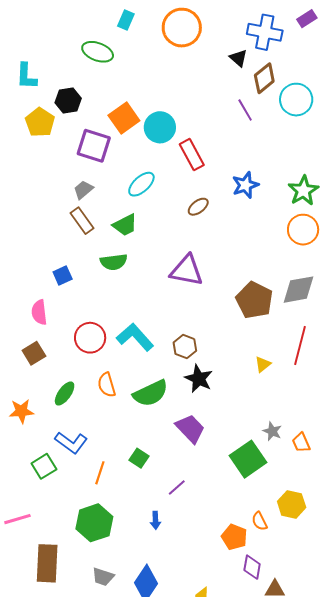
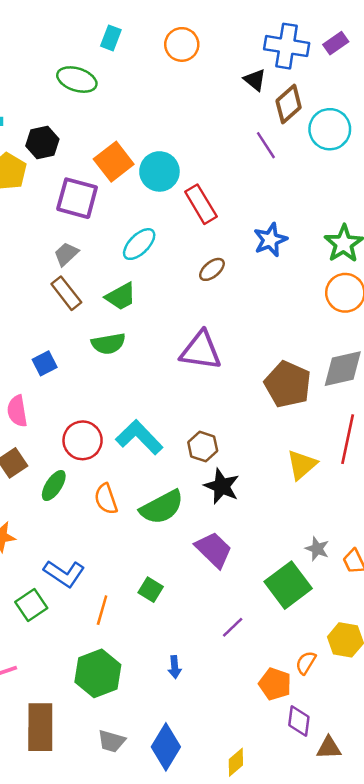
purple rectangle: (307, 19) -> (336, 43), moved
orange circle: (182, 28) -> (182, 44), size x0.7
yellow triangle: (263, 364) -> (302, 465), size x1.5
green ellipse: (65, 394) -> (54, 486), moved
purple line: (177, 487) -> (233, 627), moved
orange semicircle: (259, 521) -> (306, 663), turned 60

